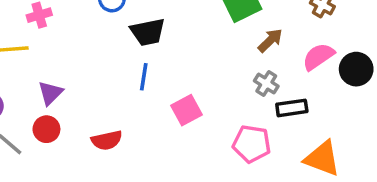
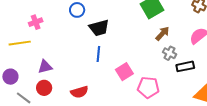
brown arrow: (270, 40) -> (162, 34), moved
purple triangle: (50, 93) -> (45, 67), turned 35
pink pentagon: (252, 144) -> (148, 87), moved

